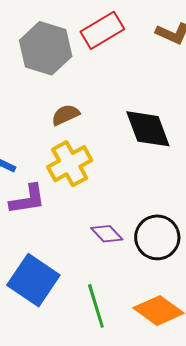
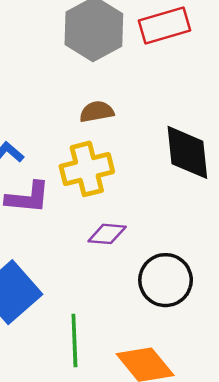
purple diamond: (107, 234) -> (107, 234), moved, turned -56

